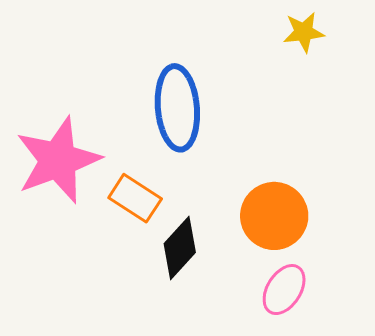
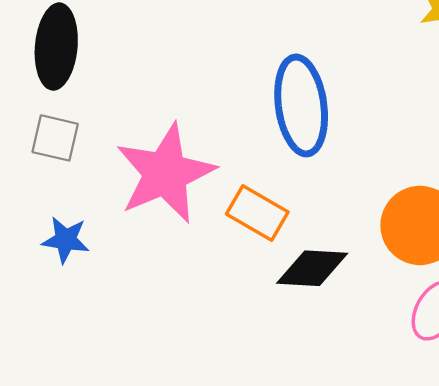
black diamond: (180, 248) -> (312, 268), turned 54

